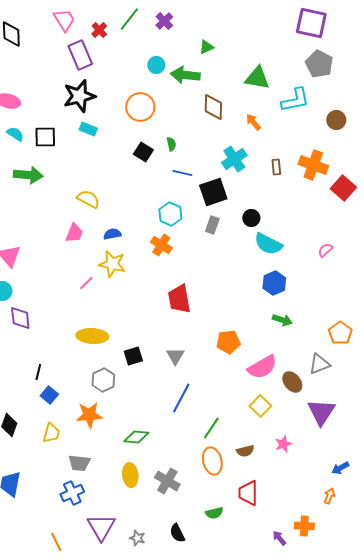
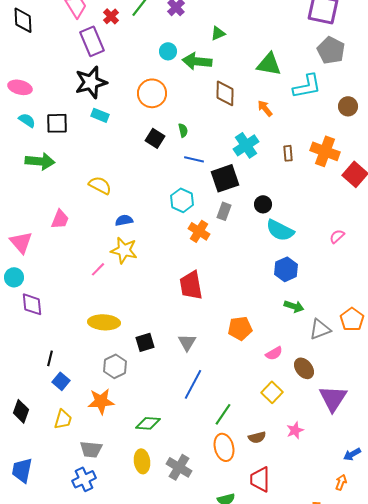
pink trapezoid: (74, 233) -> (60, 219), moved
orange cross: (161, 245) -> (199, 231), moved
gray triangle: (319, 364) -> (320, 329), moved
pink semicircle: (262, 367) -> (274, 353), size x0.6

